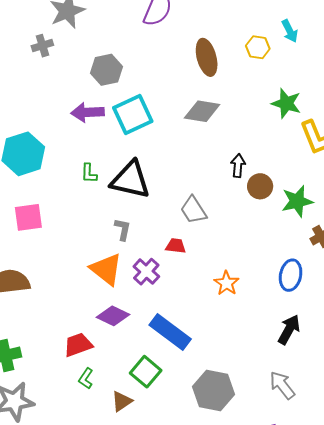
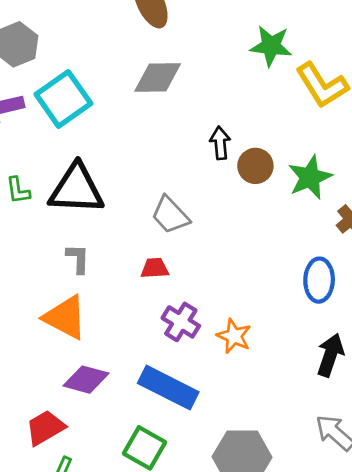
purple cross: (146, 272) -> (181, 322), moved
orange star: (226, 283) -> (234, 336), moved

